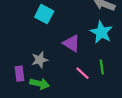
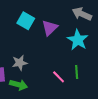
purple triangle: (71, 43) -> (50, 28), moved, turned 42

